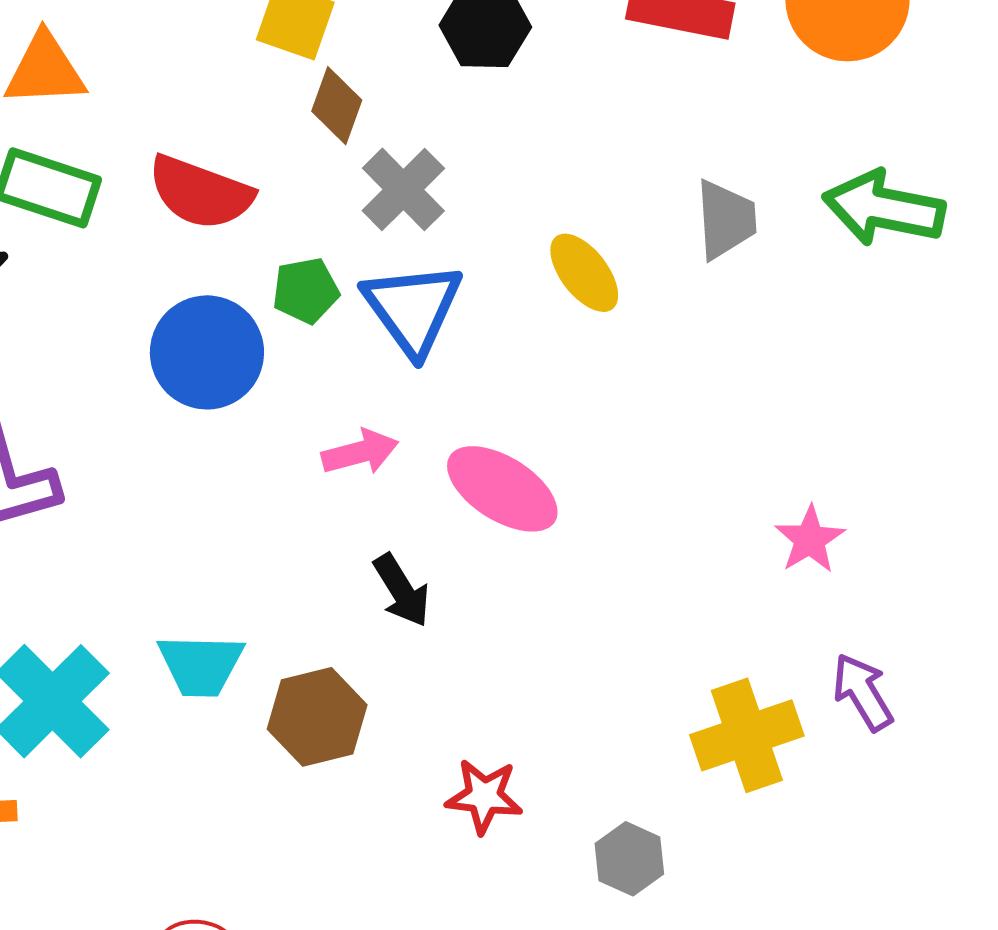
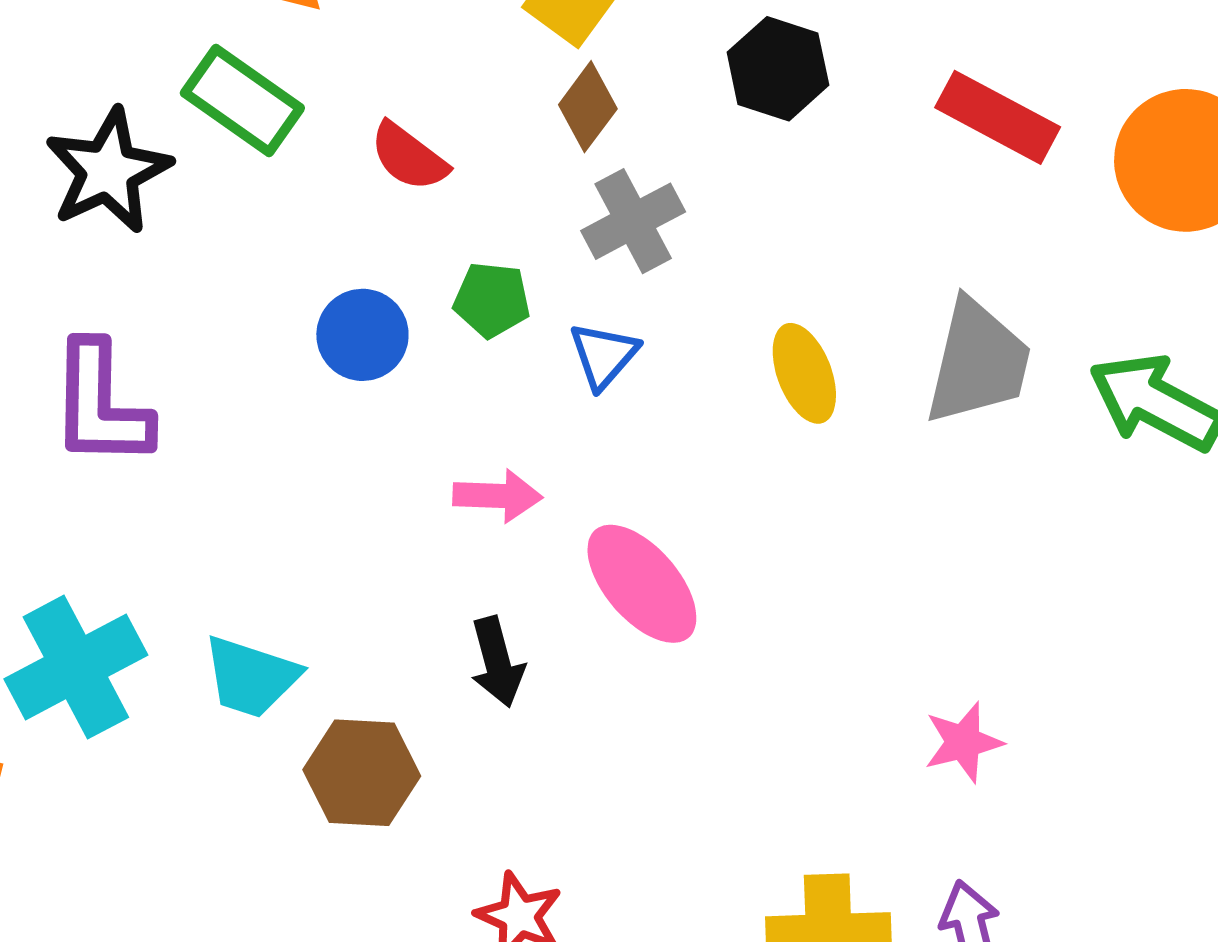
red semicircle: (200, 193) -> (409, 157), size x0.7
gray trapezoid: (726, 220) -> (978, 362), size x1.4
blue triangle: (413, 308) -> (604, 355), size x0.6
blue circle: (207, 352) -> (362, 335), size x0.7

